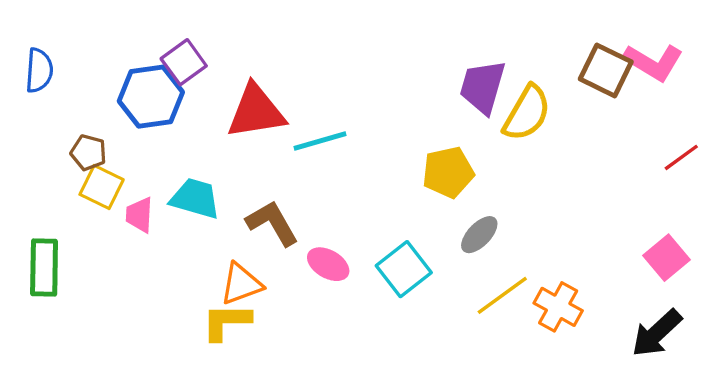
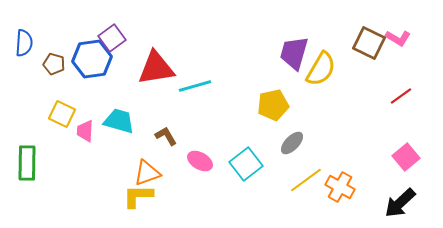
pink L-shape: (653, 62) -> (398, 38), size x0.7
brown pentagon: (88, 153) -> (54, 64), moved
red line: (681, 157) -> (401, 96), moved
brown L-shape: (272, 223) -> (166, 136), size x0.7

